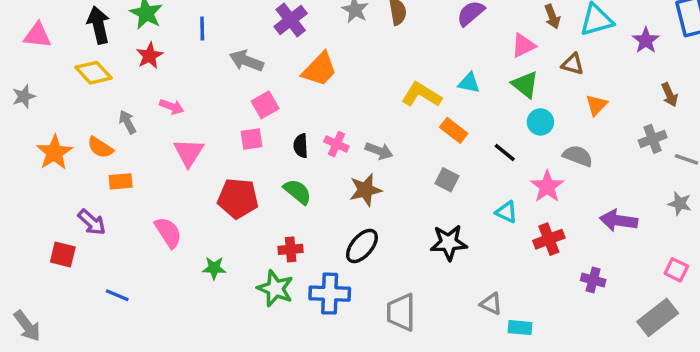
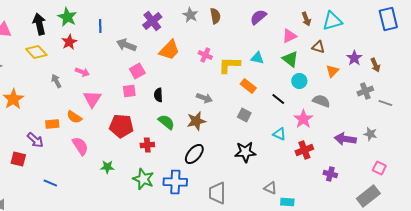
purple star: (646, 40) -> (354, 58), moved
yellow L-shape: (421, 95) -> (229, 65), turned -30
pink cross: (336, 144) -> (205, 55), moved
orange semicircle: (100, 147) -> (74, 117), moved
orange rectangle: (121, 181) -> (52, 124), moved
green semicircle: (297, 192) -> (166, 122), moved
gray star: (680, 204) -> (370, 134), moved
red cross: (291, 249) -> (147, 145), moved

